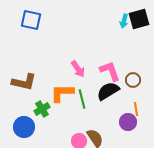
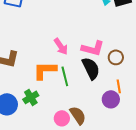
pink L-shape: (110, 71) -> (93, 48), turned 125
black semicircle: (108, 91) -> (91, 68), turned 95
green cross: (42, 109) -> (31, 97), moved

